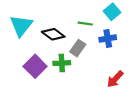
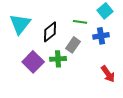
black diamond: (53, 34) -> (50, 32), turned -75
red arrow: (115, 79) -> (108, 74), turned -78

